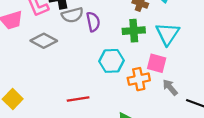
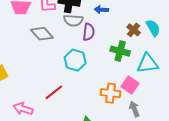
cyan triangle: (167, 34) -> (148, 63), turned 30
cyan hexagon: (111, 61) -> (75, 60), moved
red line: (78, 99) -> (54, 92), turned -48

